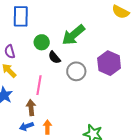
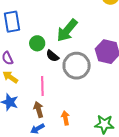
gray circle: (76, 71) -> (77, 66), size x1.4
orange arrow: (47, 127) -> (65, 118), moved

